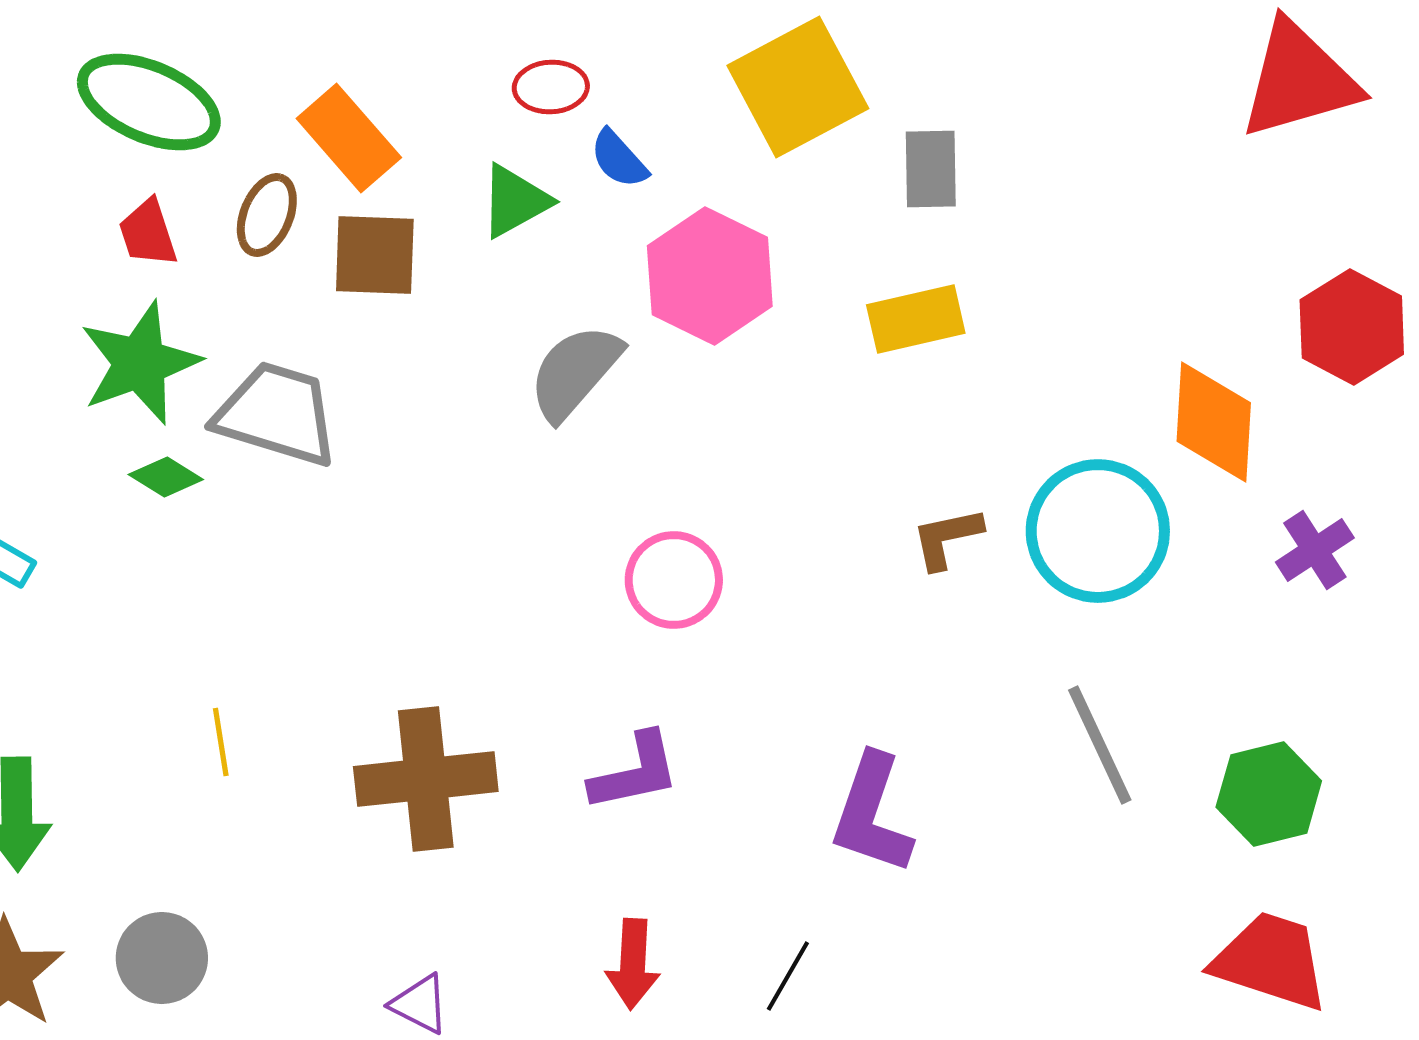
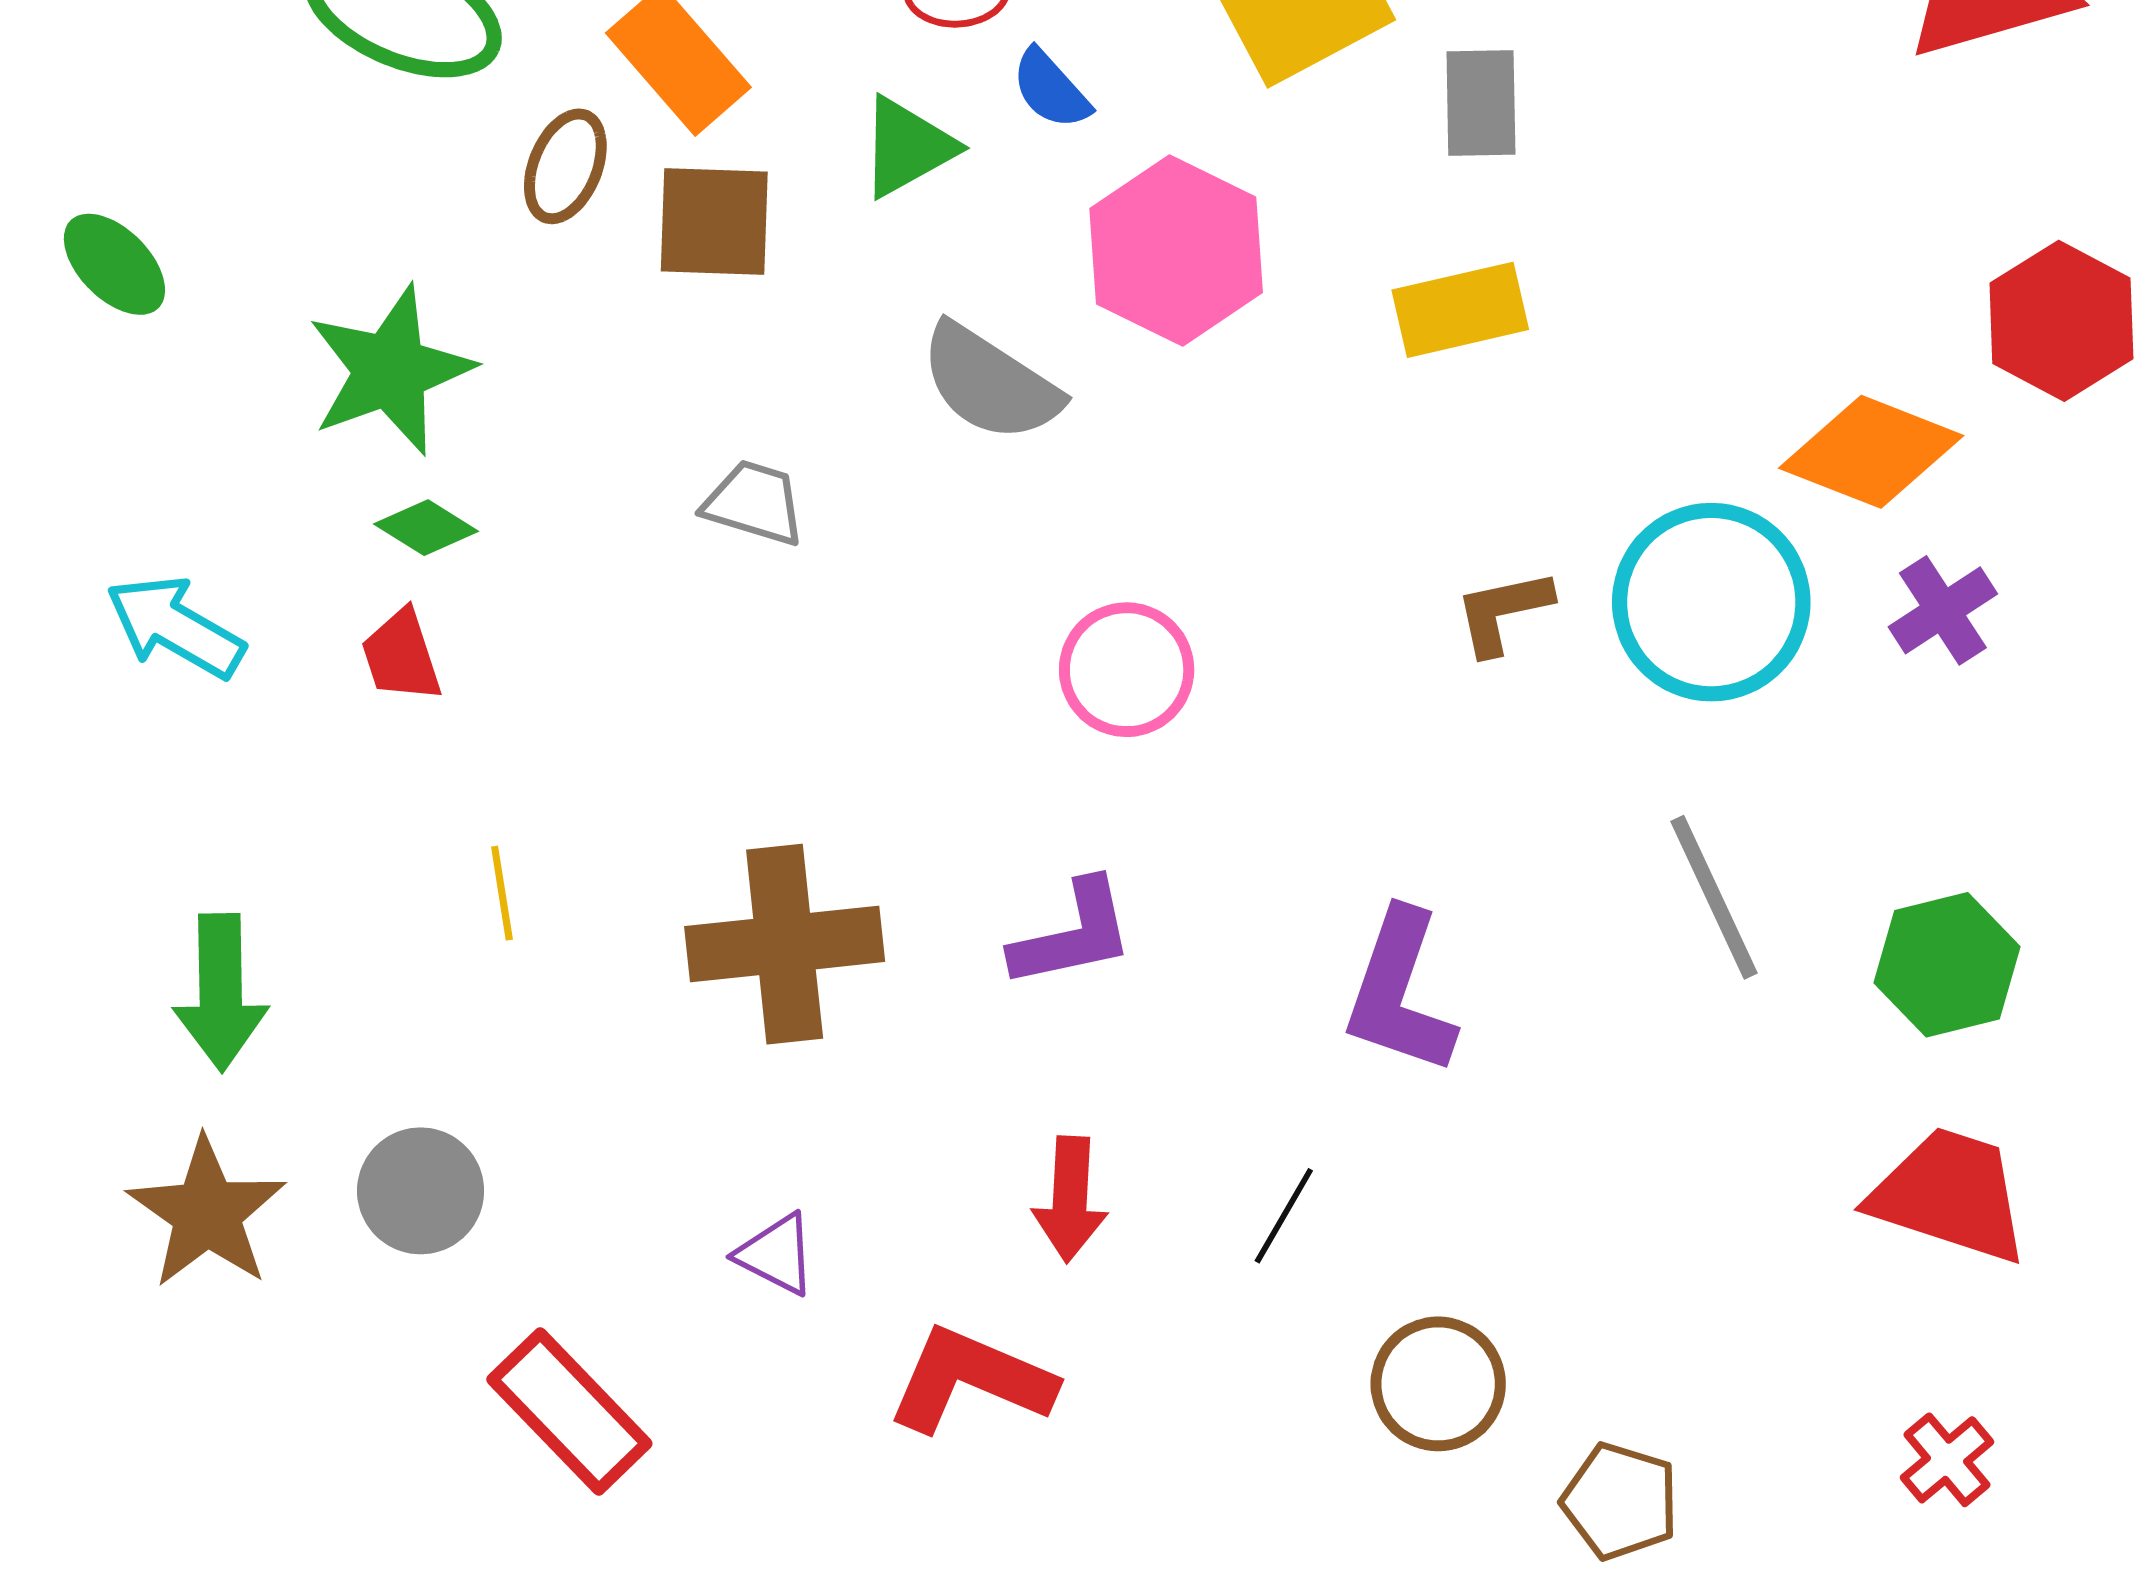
red trapezoid: (148, 233) -> (401, 656), moved
gray semicircle: (575, 372) -> (990, 383), turned -98
gray trapezoid: (277, 414) -> (754, 503), moved, size x0.6
orange diamond: (1214, 422) -> (1871, 452), turned -72
purple cross: (1315, 550) -> (1943, 610), moved

